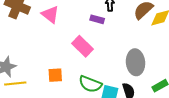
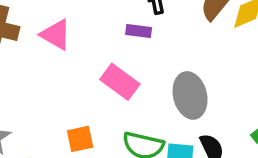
gray ellipse: (136, 62) -> (190, 95), moved

